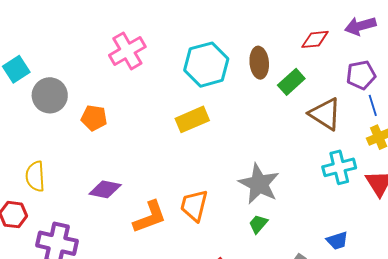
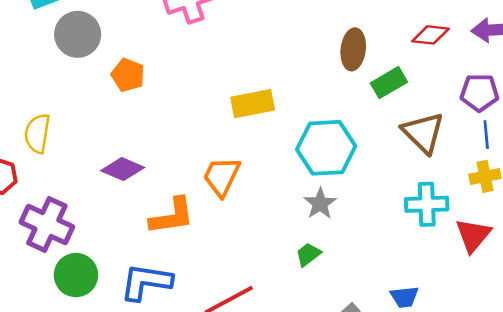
cyan hexagon: (206, 65) -> (326, 148), moved
gray star: (259, 184) -> (320, 204), size x0.6
orange trapezoid: (194, 205) -> (222, 176), moved

